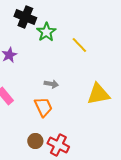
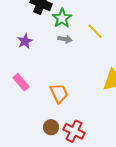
gray arrow: (51, 84) -> (65, 39), moved

